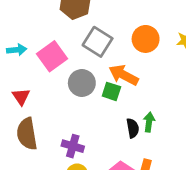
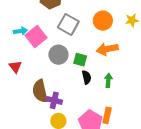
cyan arrow: (17, 50) -> (20, 31), moved
orange arrow: (124, 75) -> (107, 49), moved, turned -35
black semicircle: (133, 128) -> (87, 77), moved
brown semicircle: (27, 134) -> (40, 91), moved

